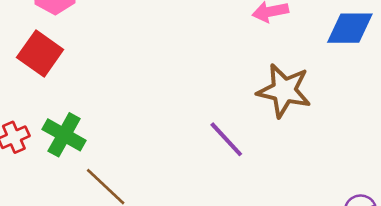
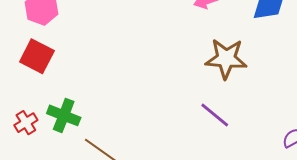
purple line: (226, 139) -> (215, 115), moved

